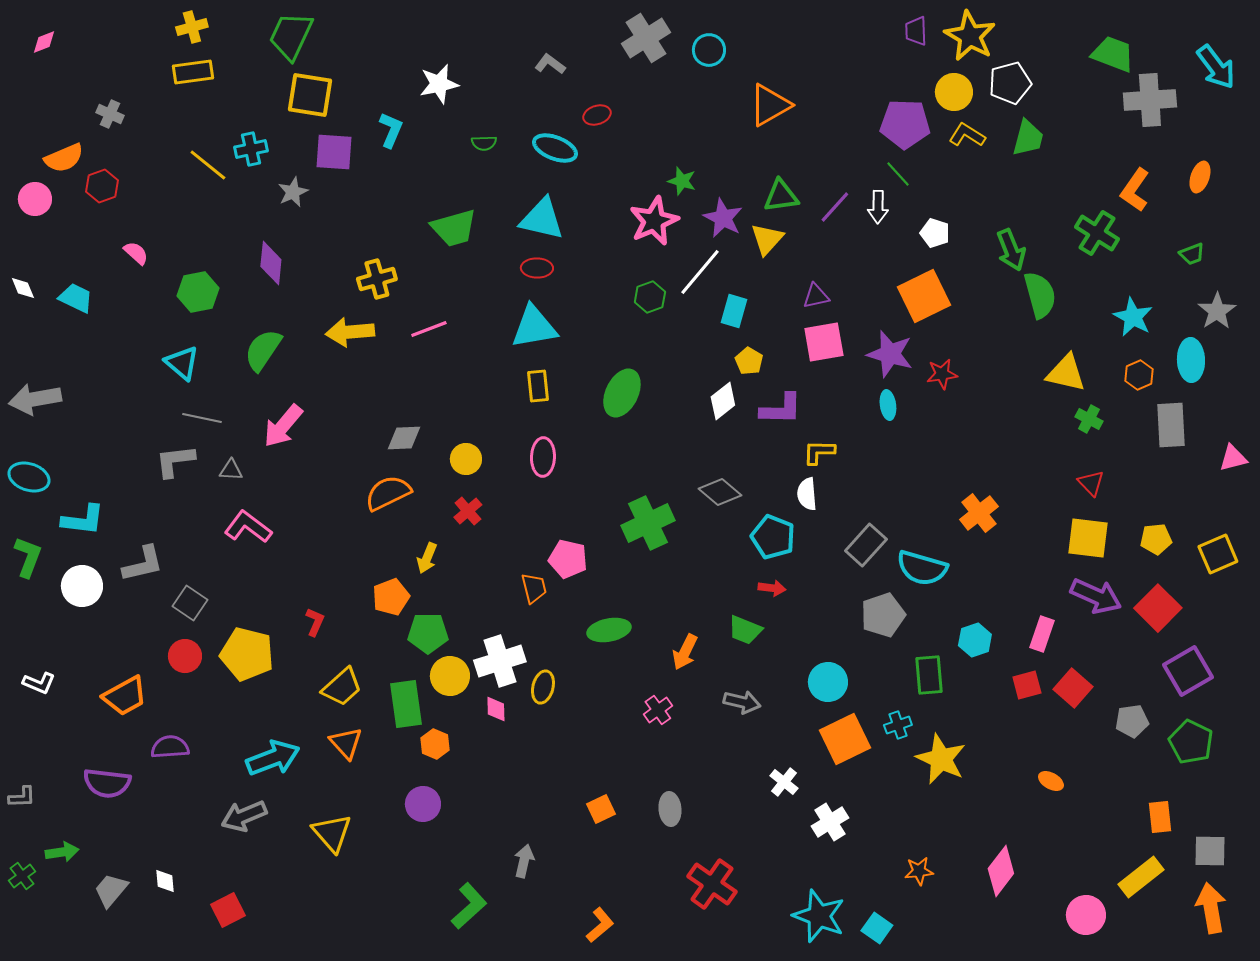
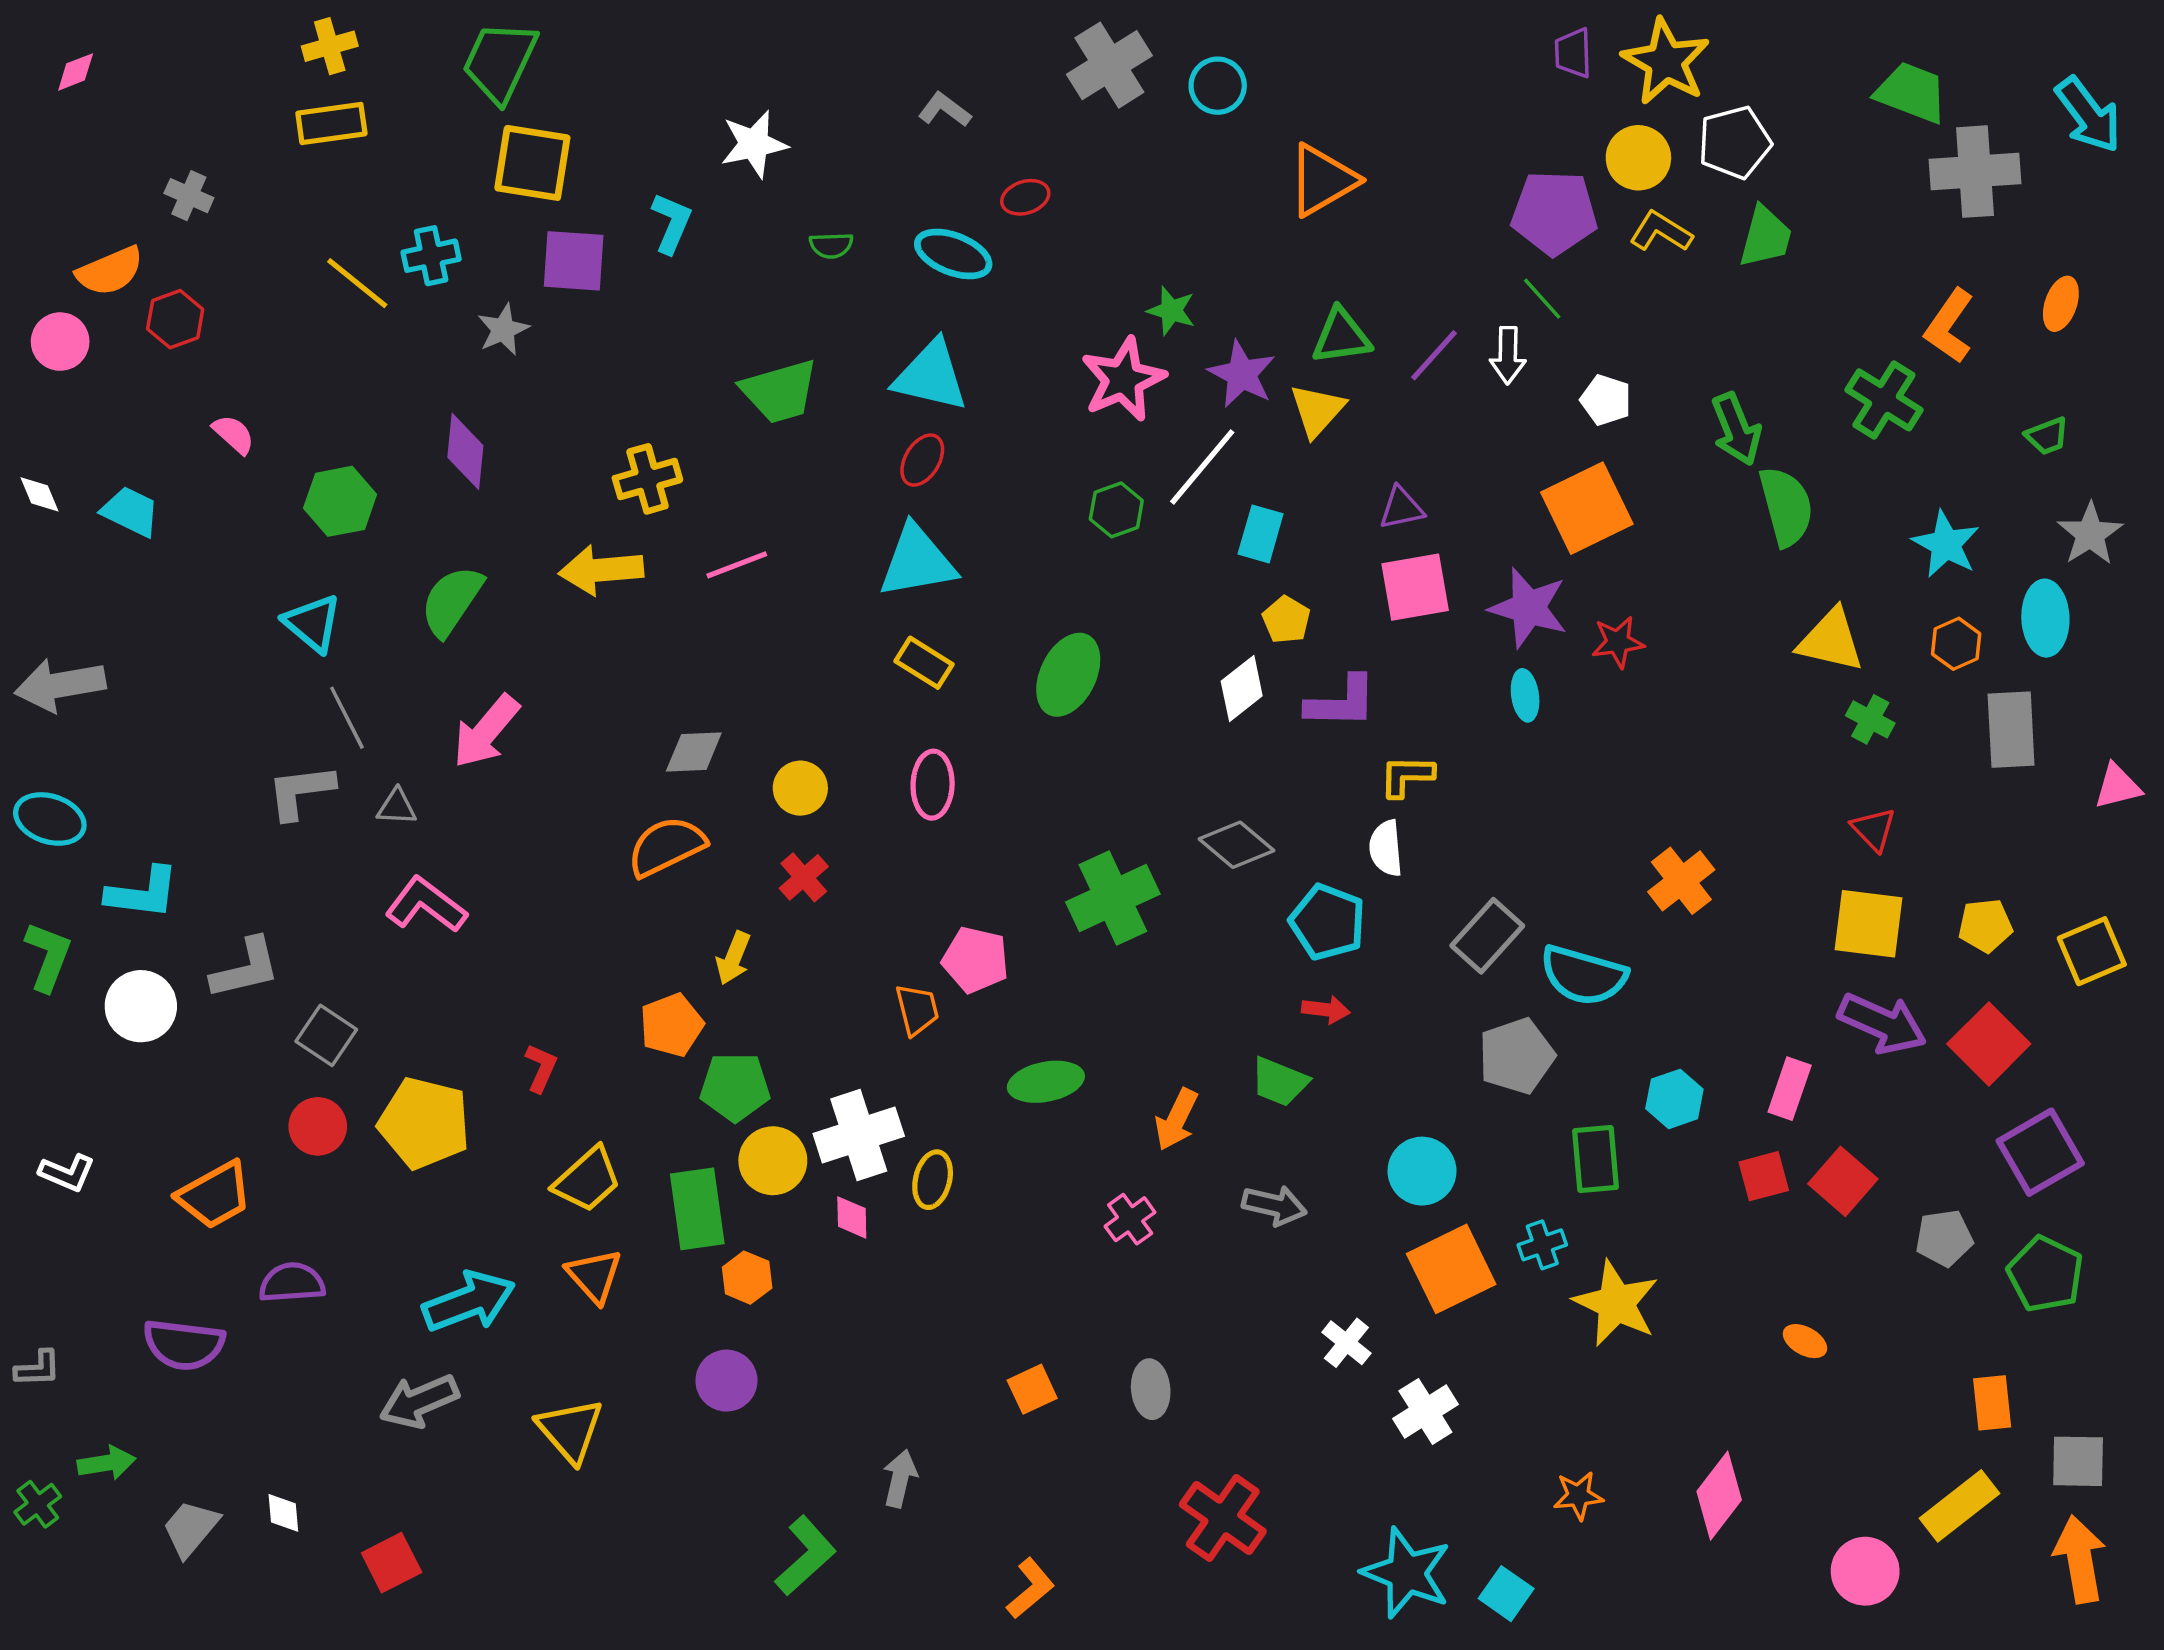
red ellipse: (537, 268) -> (922, 460), turned -60
yellow rectangle: (538, 386) -> (924, 663), turned -52
gray line: (202, 418) -> (347, 718), turned 51

